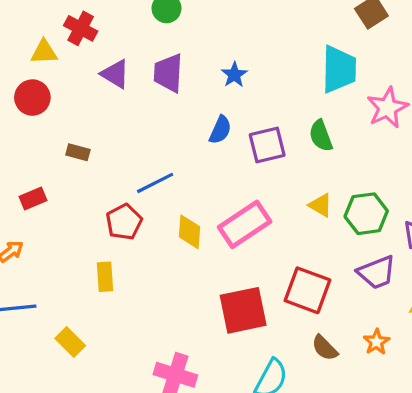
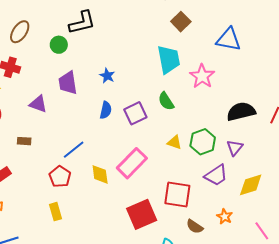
purple triangle: (115, 74) -> (38, 104), moved

